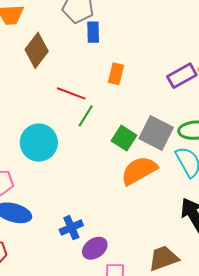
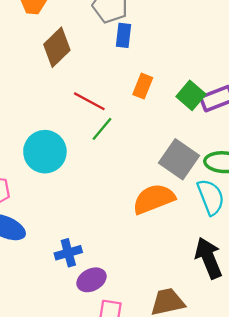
green square: (124, 138) -> (191, 95), moved

